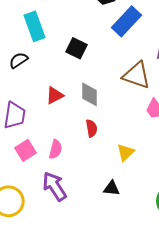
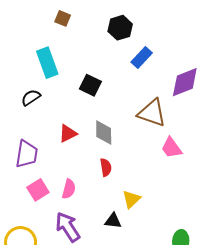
blue rectangle: (127, 21) -> (142, 58), size x0.7
yellow triangle: (126, 152) -> (131, 199), moved
black triangle: (112, 188) -> (113, 221), moved

